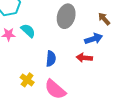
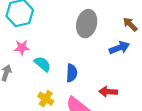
cyan semicircle: (28, 31) -> (42, 64), moved
red arrow: (84, 58) -> (108, 92), moved

